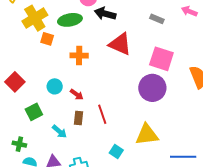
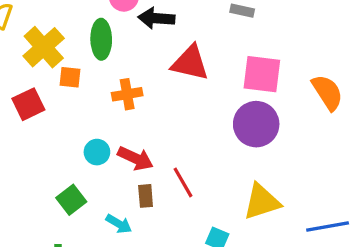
green ellipse: (70, 20) -> (101, 39), turned -70
red square: (15, 82) -> (28, 104), moved, turned 30
red arrow: (77, 95) -> (135, 158), size x1.5

